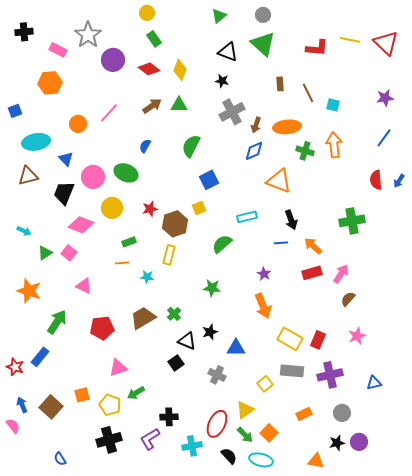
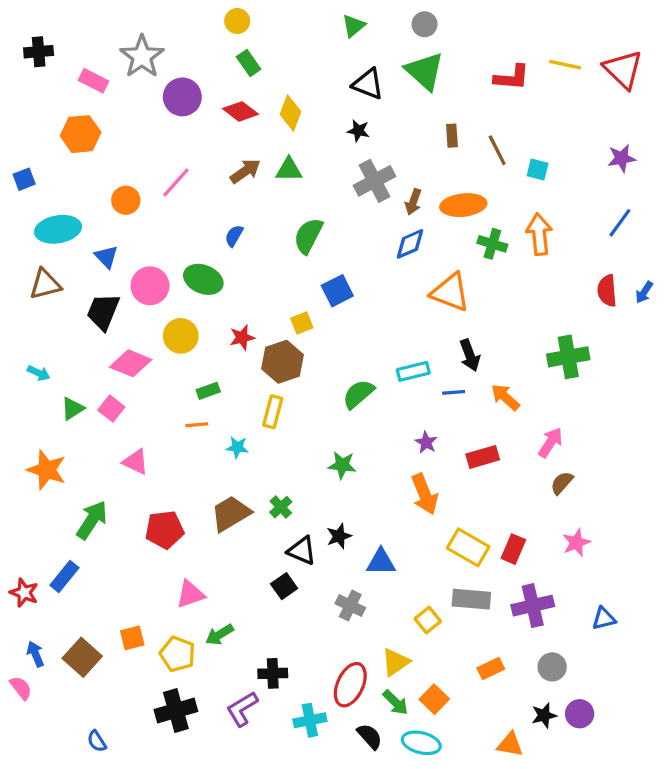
yellow square: (199, 208) -> (302, 323), moved
cyan rectangle: (247, 217) -> (413, 371), moved
red rectangle: (312, 273) -> (483, 457), moved

